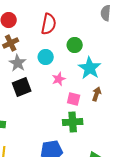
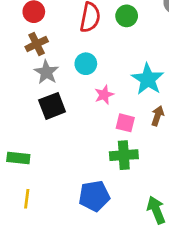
green circle: (75, 45) -> (127, 16), moved

